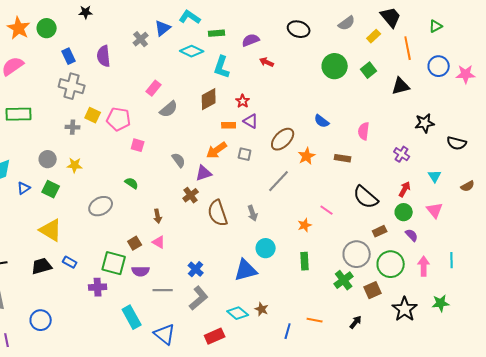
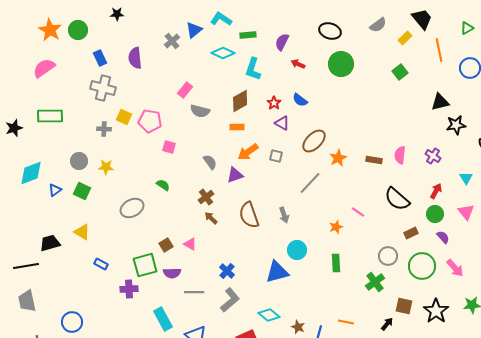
purple semicircle: (251, 40) -> (282, 42), turned -42
green circle: (335, 66) -> (341, 64), moved
black triangle: (401, 86) -> (440, 102), moved
gray semicircle: (169, 109) -> (200, 111), turned 54
blue semicircle: (322, 121) -> (300, 100), moved
orange rectangle: (229, 125) -> (237, 127), moved
pink semicircle: (364, 131) -> (400, 155), moved
brown cross: (191, 195) -> (206, 197), moved
brown arrow: (158, 216) -> (211, 218), moved, turned 144
yellow triangle: (51, 230) -> (82, 232), size x0.7
gray circle: (357, 254) -> (388, 256), size x0.7
green square: (114, 263) -> (145, 265), turned -30
black trapezoid: (42, 266) -> (50, 243), moved
pink arrow: (424, 266) -> (455, 268), turned 138
brown square: (373, 290) -> (404, 306), moved, turned 36
brown star: (262, 309) -> (298, 327), moved

